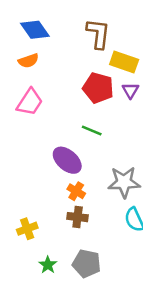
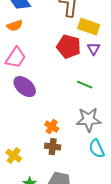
green line: (92, 130) -> (85, 85), moved
purple ellipse: (67, 160) -> (25, 87), moved
yellow cross: (27, 229) -> (14, 156), turned -35

